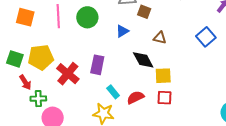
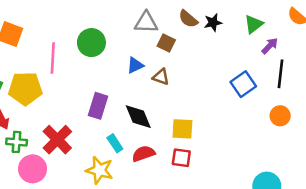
pink line: (58, 16) -> (53, 58), moved
brown triangle: (160, 38) -> (161, 77), moved
black diamond: (143, 60) -> (138, 117), moved
red cross: (68, 74) -> (57, 140), moved

